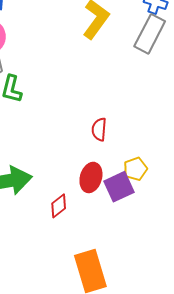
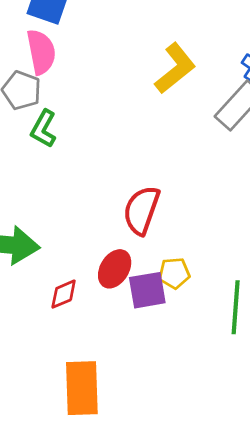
red semicircle: (99, 129) -> (141, 210), size x1.6

